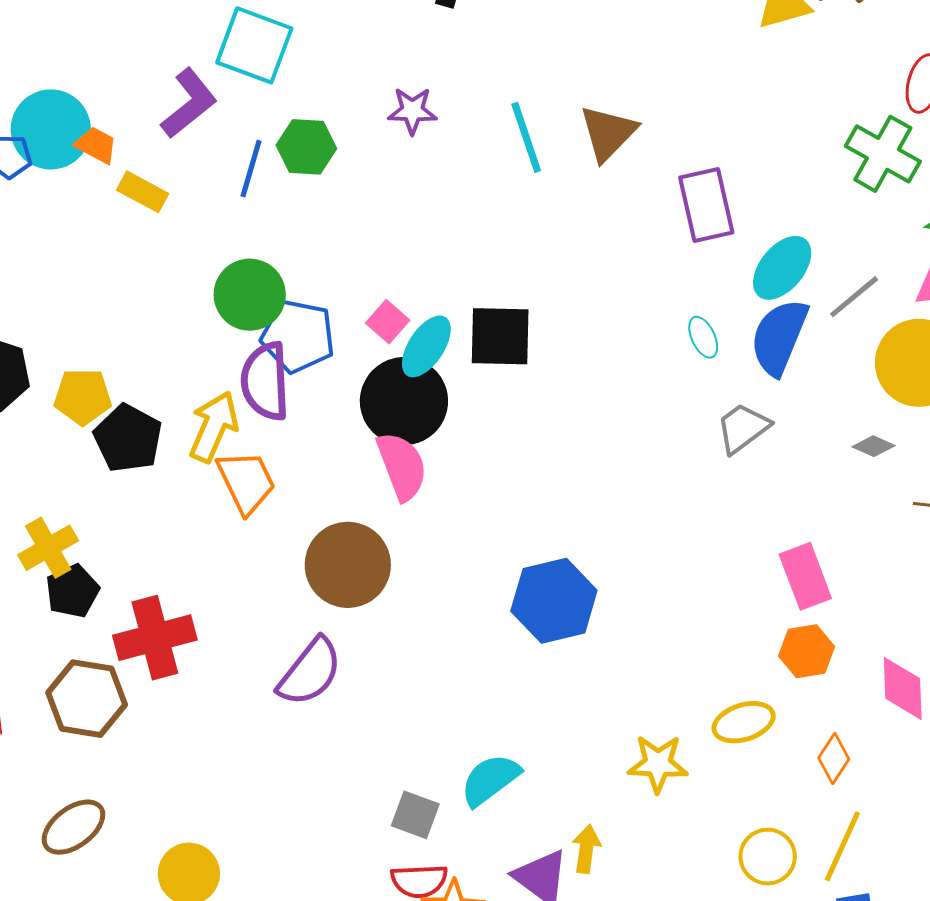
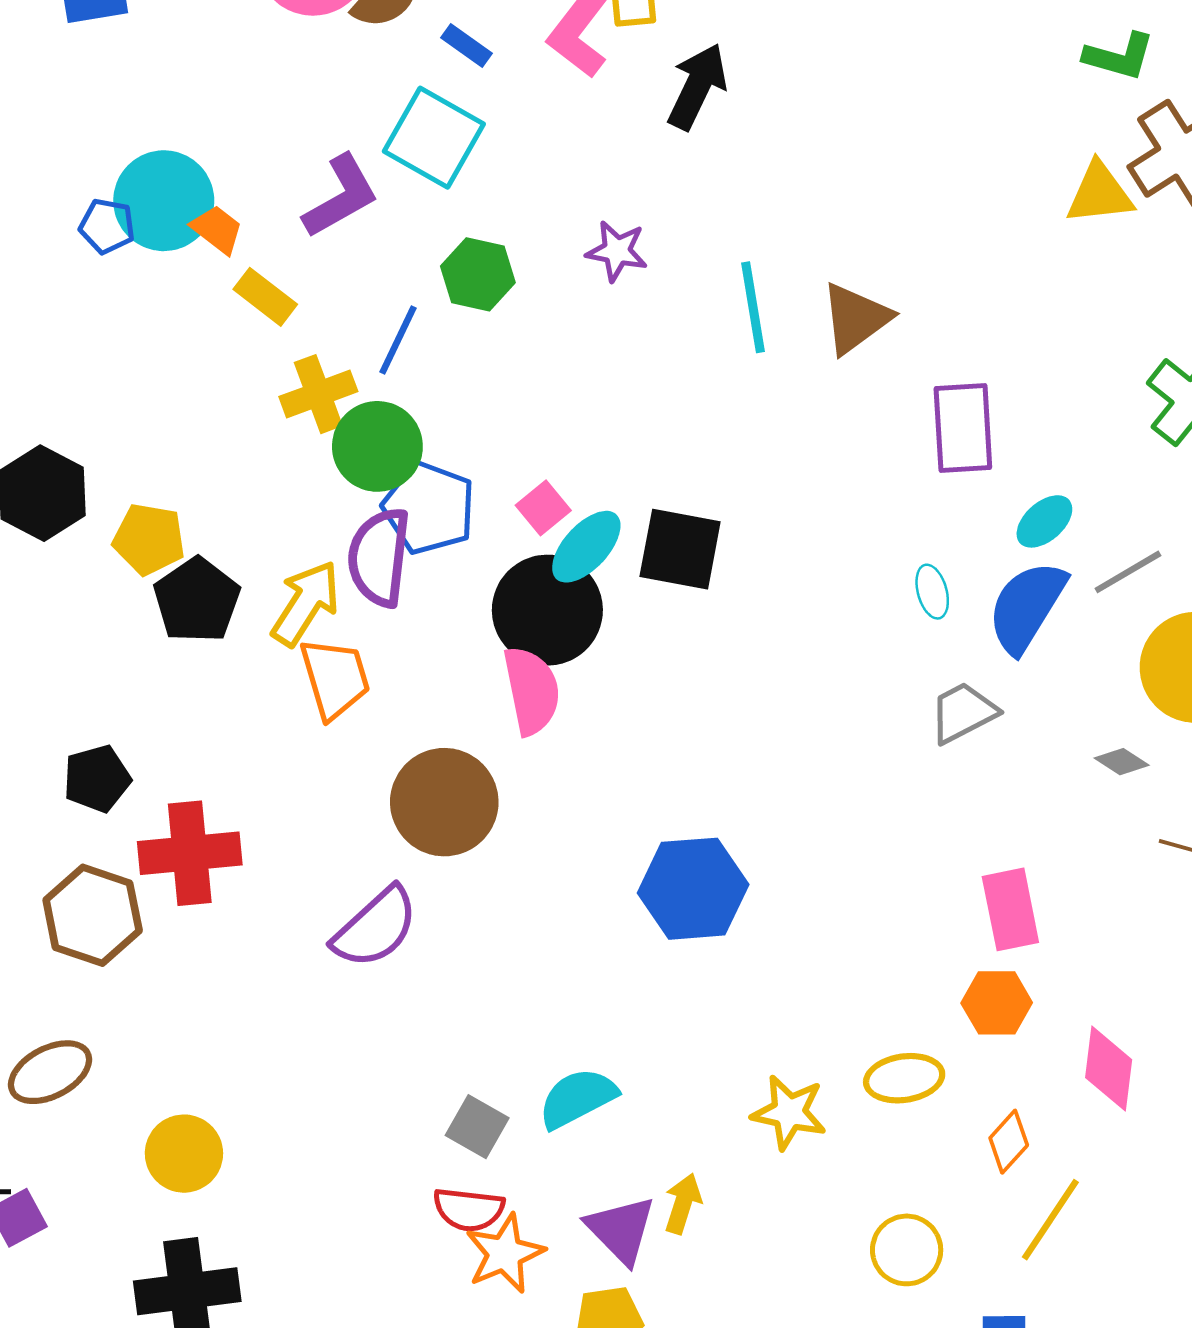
blue line: (251, 169) -> (398, 340), moved
cyan ellipse: (782, 268) -> (1044, 521), size x0.7
yellow cross: (48, 548) -> (318, 394), moved
yellow line: (842, 846) -> (1050, 1220), moved

